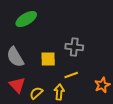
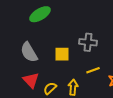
yellow line: (71, 75) -> (93, 70), moved

